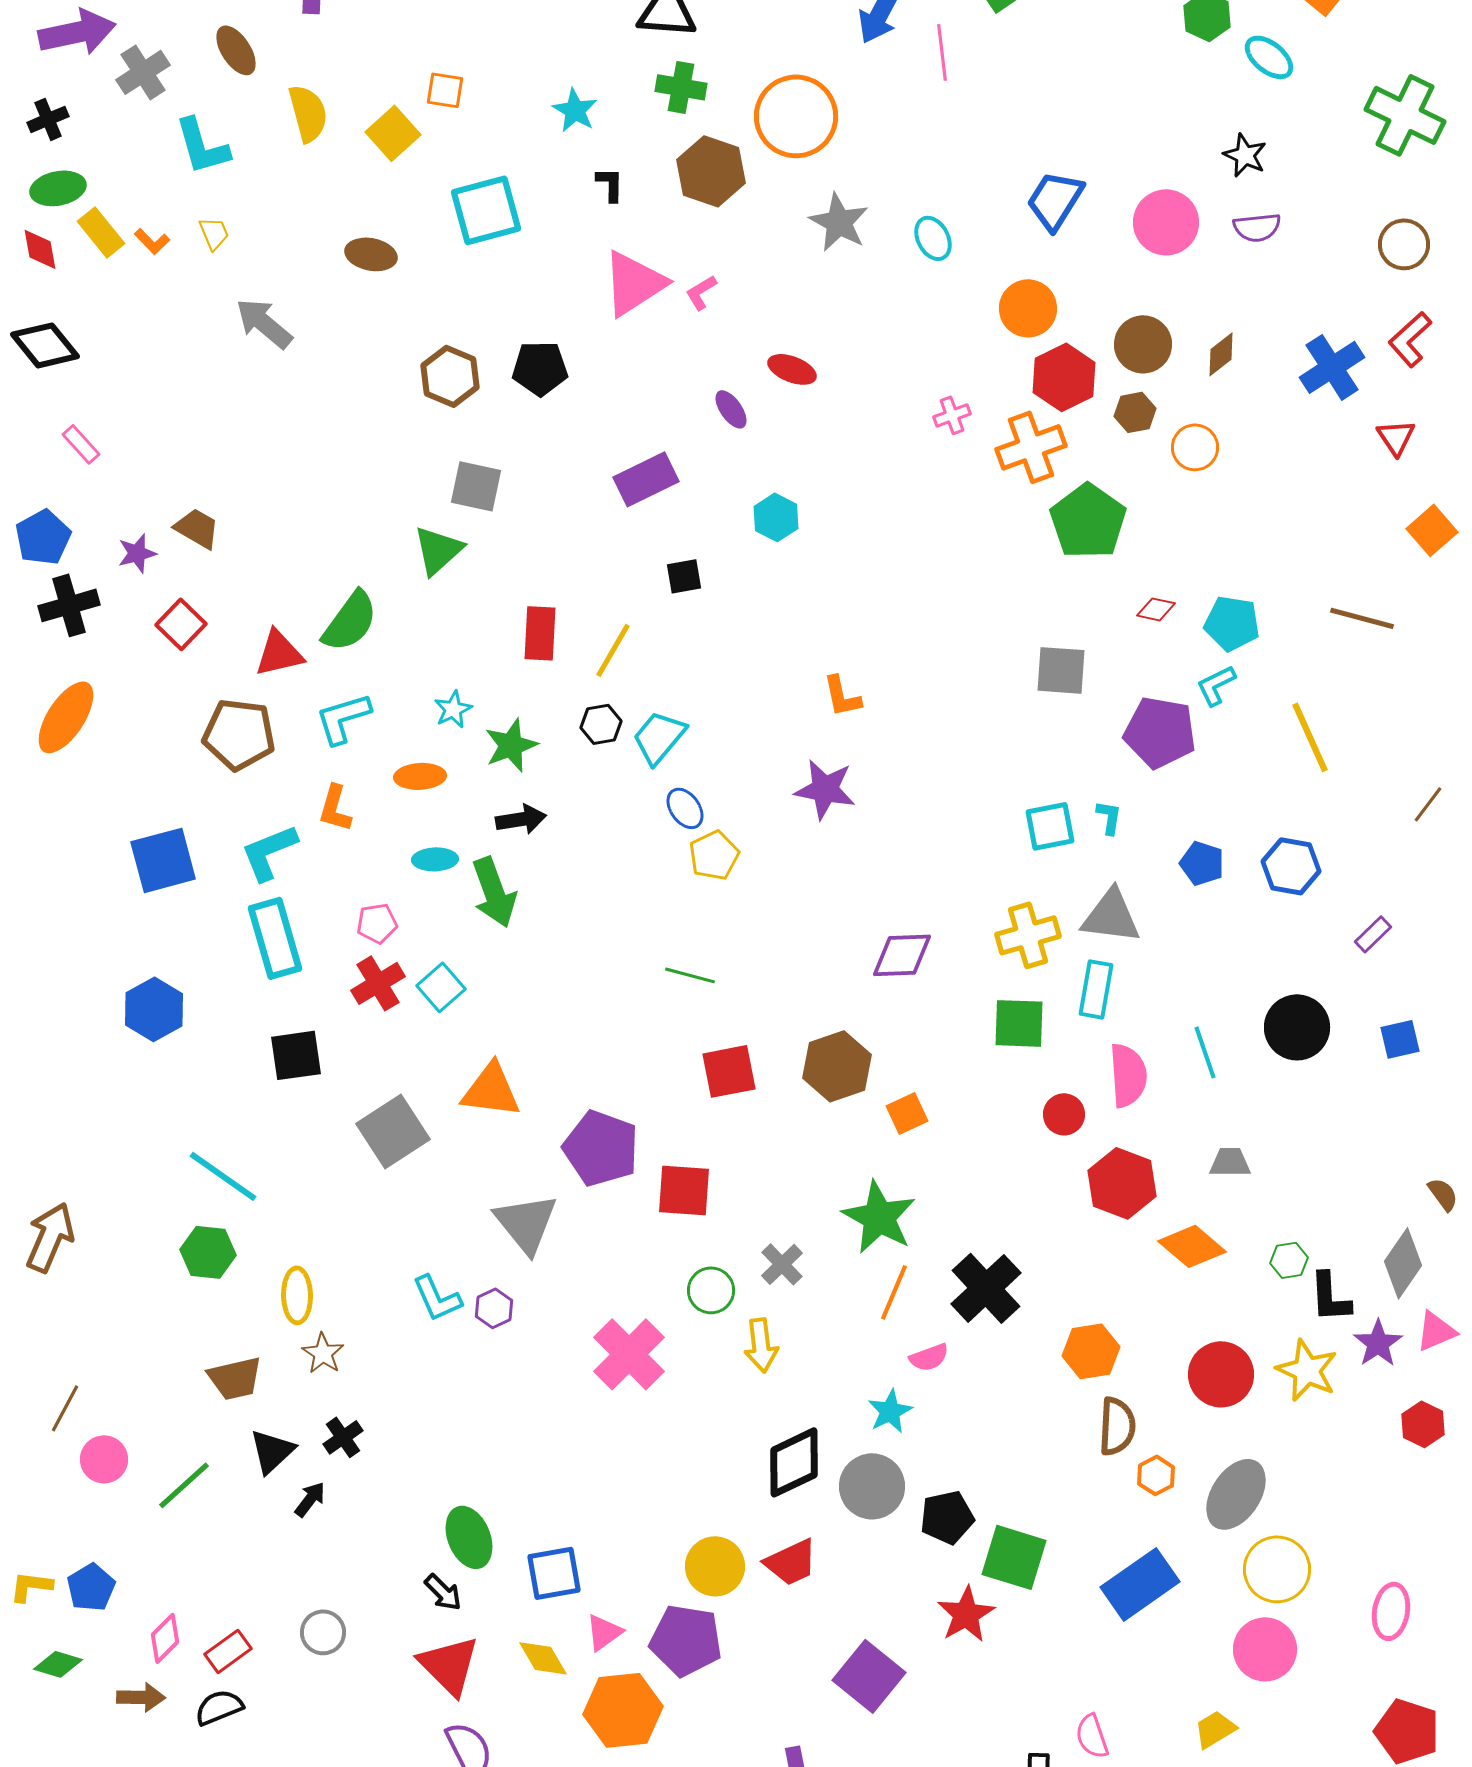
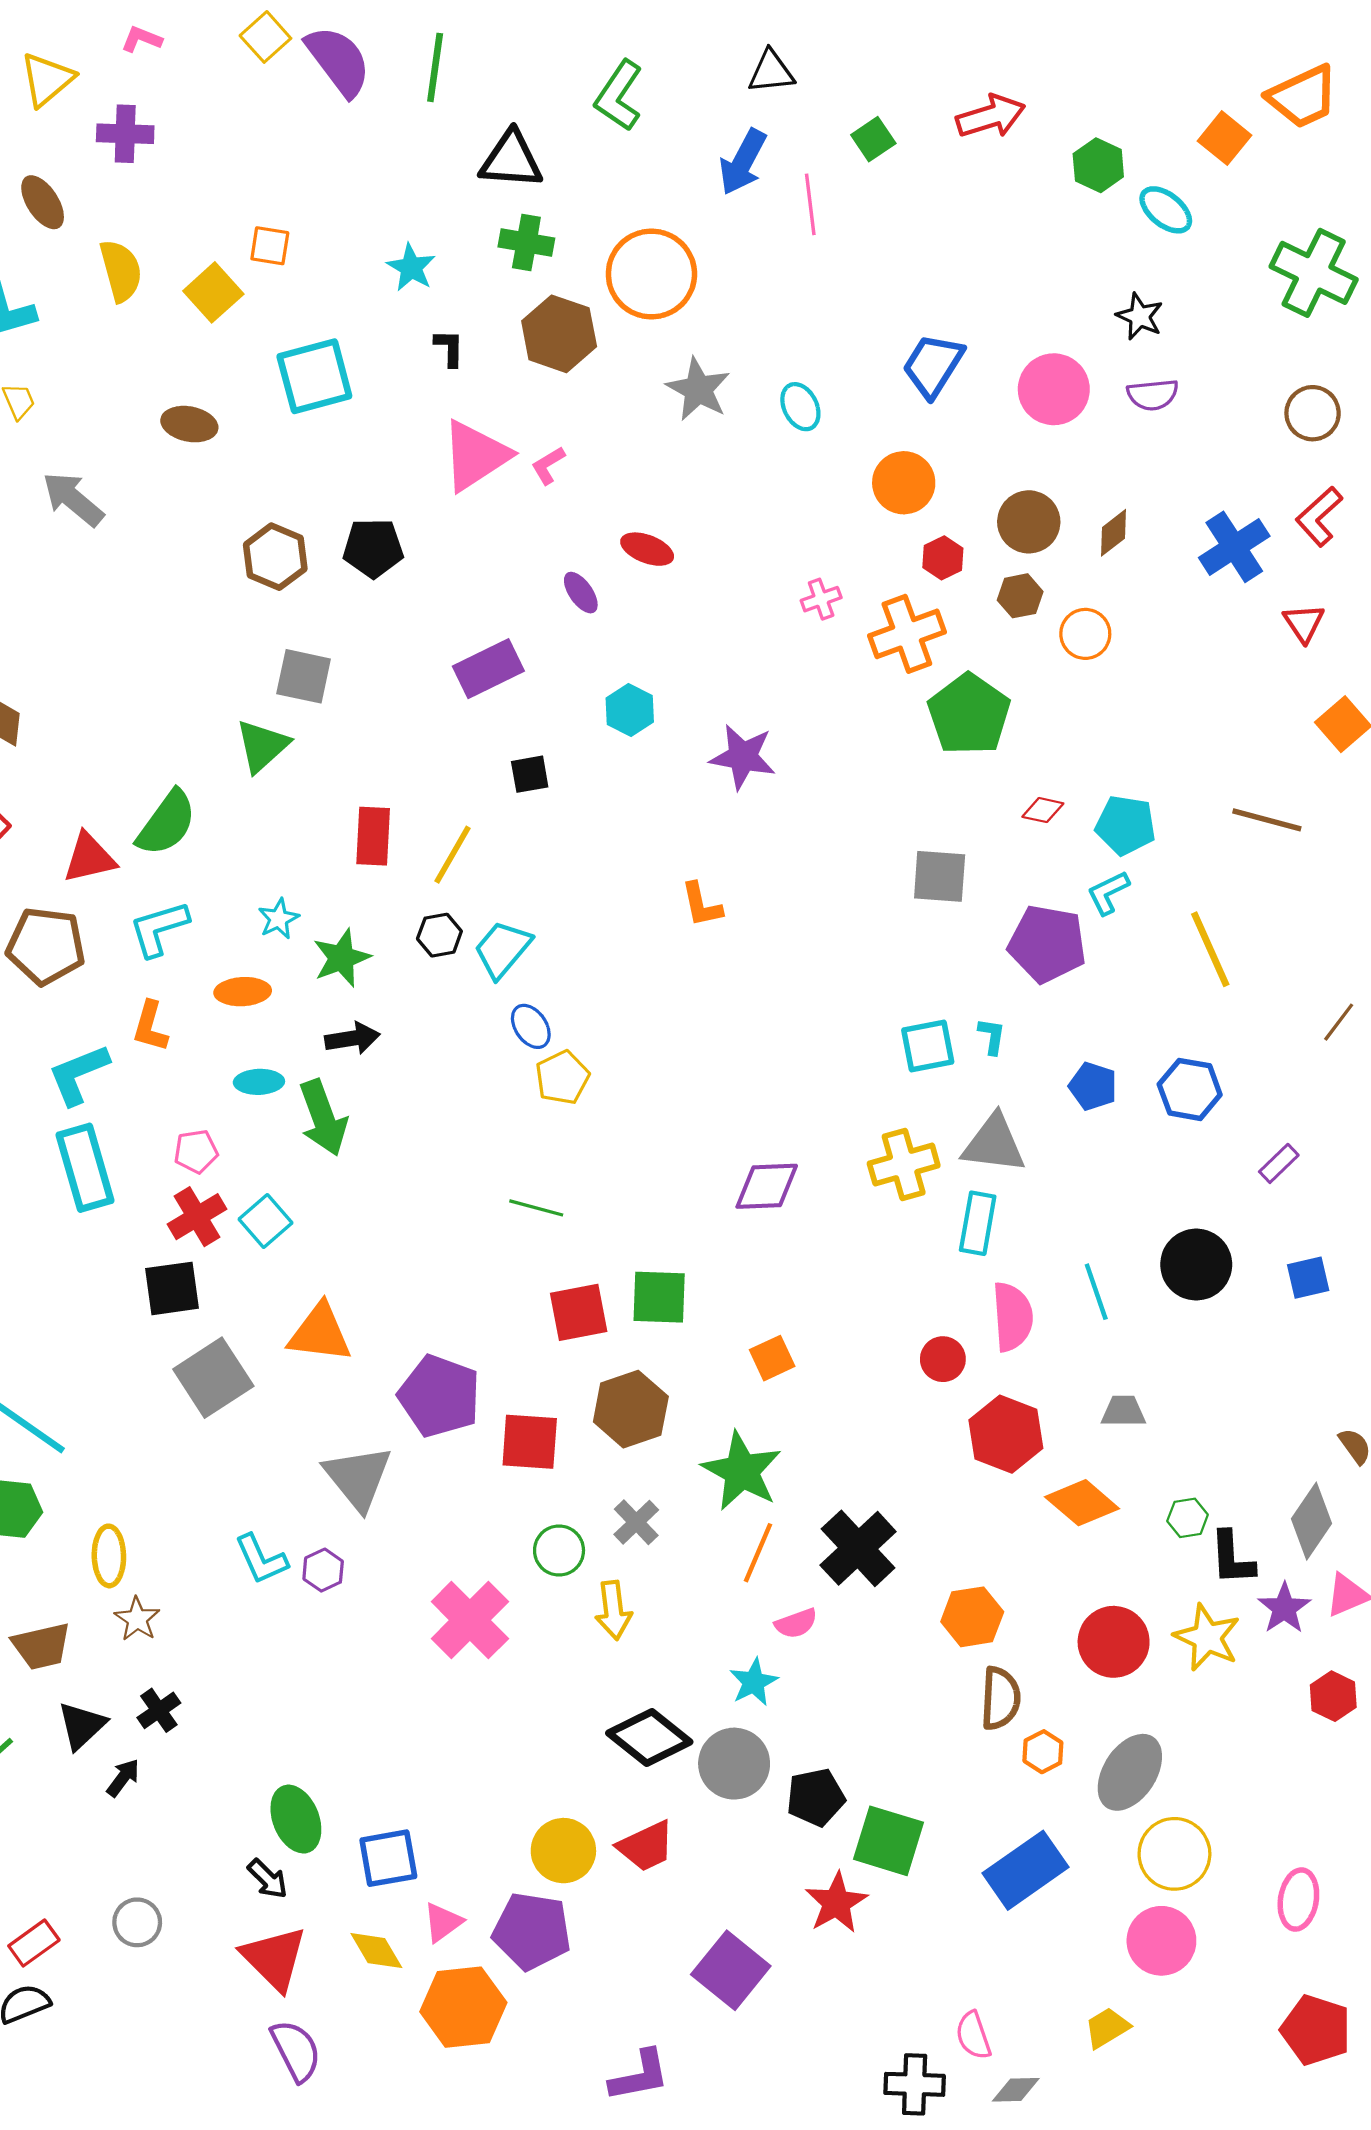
red hexagon: (1064, 377) -> (943, 558), size x0.6
purple star: (825, 789) -> (743, 757), moved
green square: (1019, 1023) -> (659, 1297), moved
black square: (296, 1055) -> (172, 1288), moved
brown hexagon: (837, 1066) -> (631, 1409), moved
black diamond: (794, 1462) -> (649, 1738), turned 64

